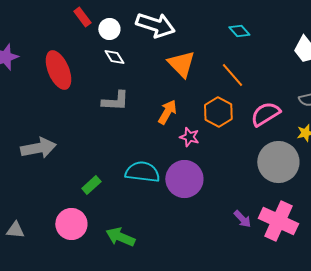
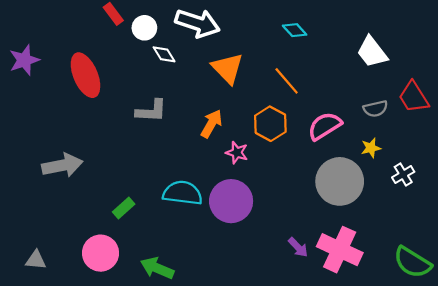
white diamond: (114, 57) -> (164, 54), moved

